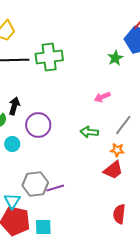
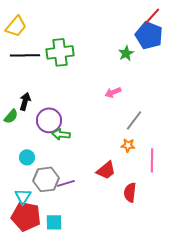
green arrow: (89, 132) -> (61, 134), moved
cyan circle: (12, 144) -> (27, 157), moved
red trapezoid: (113, 170) -> (106, 170), moved
red semicircle: (119, 214) -> (130, 192), moved

